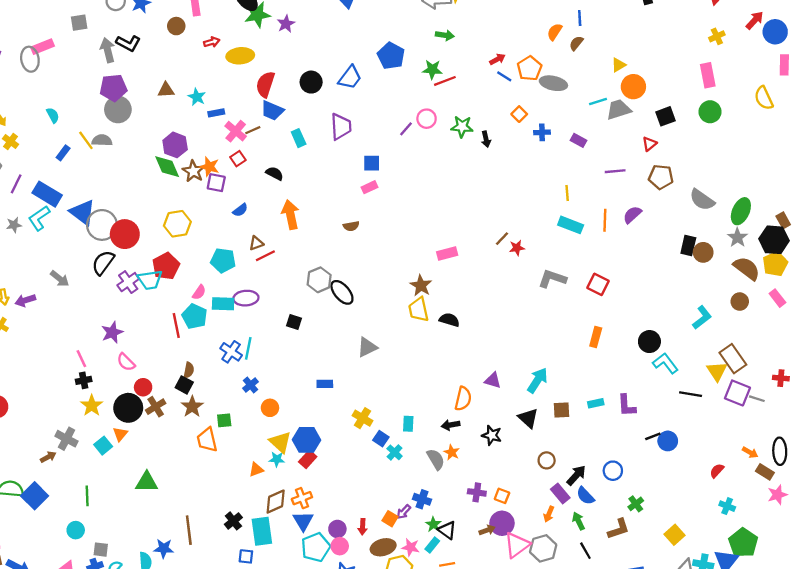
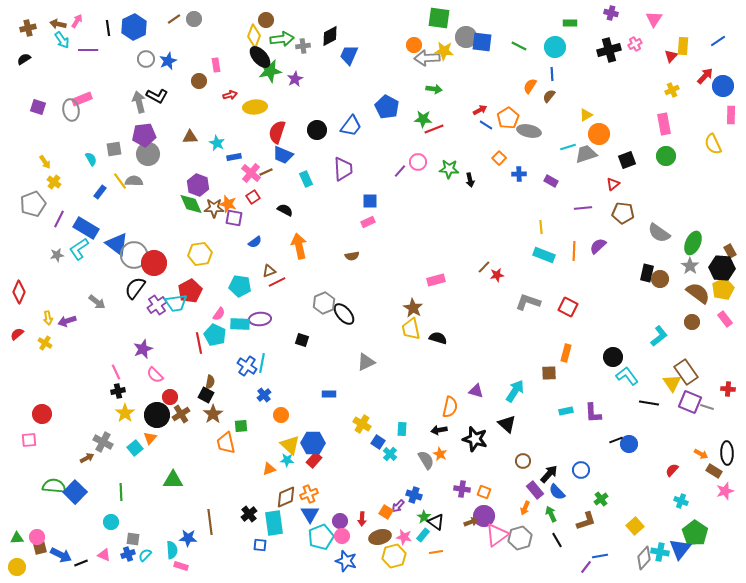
gray square: (79, 23) -> (114, 149), moved
brown star: (193, 171) -> (214, 208), turned -30
brown square: (561, 410) -> (549, 373), moved
black star: (492, 435) -> (475, 439), size x1.4

